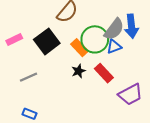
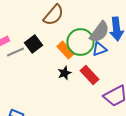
black square: (47, 41) -> (33, 44), size x0.7
gray line: (29, 77) -> (15, 52), moved

